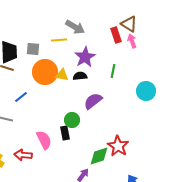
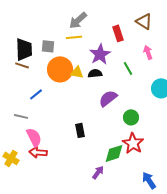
gray arrow: (75, 27) -> (78, 20), moved, turned 108
red rectangle: (116, 35) -> (118, 33), moved
pink arrow: (132, 41) -> (148, 52), moved
green line: (113, 71) -> (128, 68), turned -40
green circle: (72, 120) -> (131, 117), moved
pink semicircle: (44, 140) -> (34, 137), moved

